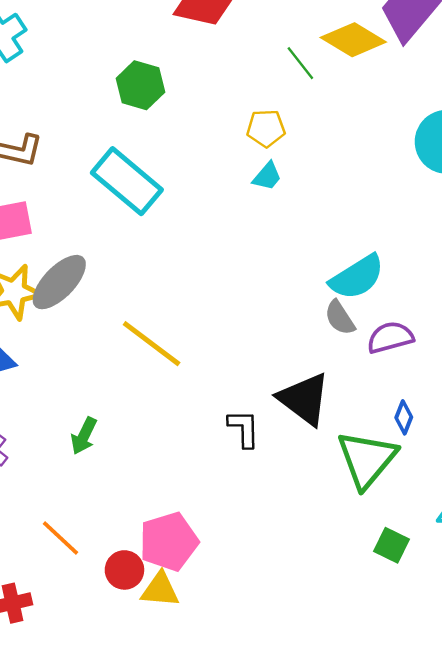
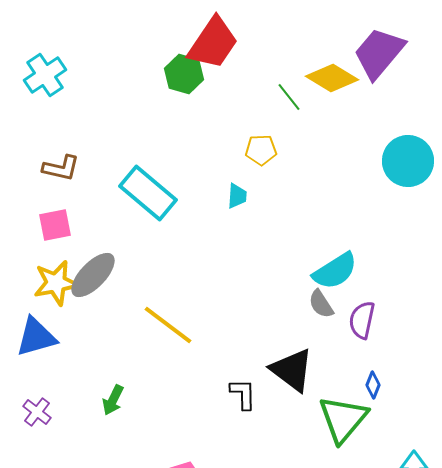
green hexagon: (140, 85) -> (184, 74), moved
cyan trapezoid: (267, 176) -> (237, 196), moved, turned -36
purple semicircle: (390, 337) -> (362, 320), turned -63

